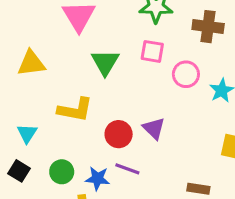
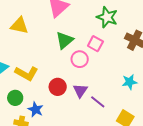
pink circle: (186, 74) -> (80, 59), moved
yellow L-shape: (75, 110) -> (26, 73), moved
purple line: (127, 169) -> (98, 102), moved

